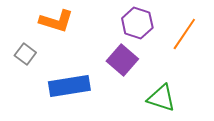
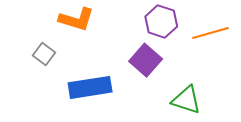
orange line: (184, 34) -> (210, 33), turned 40

